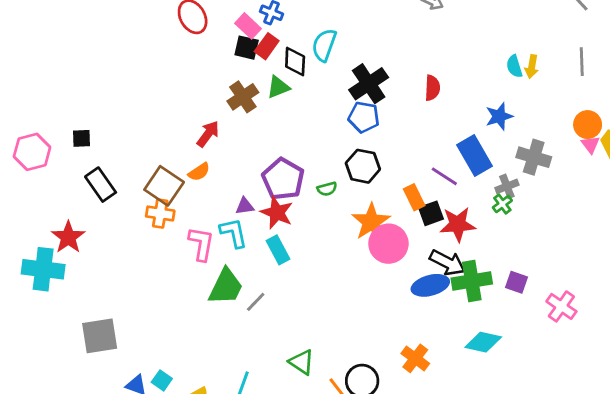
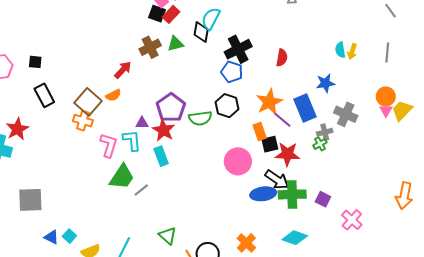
black diamond: (295, 61) -> (201, 32), moved
green semicircle: (327, 189) -> (200, 118), size x1.6
orange star: (371, 222) -> (269, 102), moved

